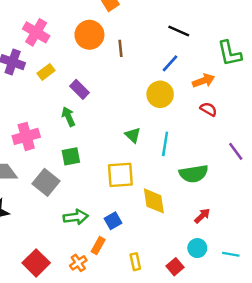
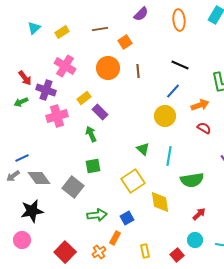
brown line: (120, 48) -> (138, 71), moved
yellow rectangle: (46, 72) -> (84, 98), moved
pink cross: (26, 136) -> (57, 116), moved
yellow square: (120, 175) -> (133, 181), turned -30

